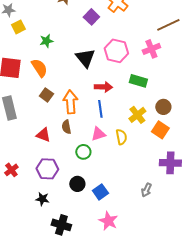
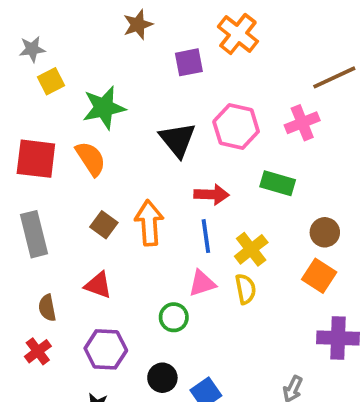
purple square: (91, 17) -> (189, 62), turned 35
green star: (46, 41) -> (104, 108), size x1.6
brown square: (46, 95) -> (104, 225), moved
yellow cross: (137, 115) -> (251, 249), moved
brown semicircle: (66, 127) -> (47, 308), moved

